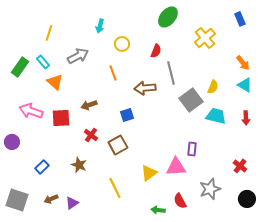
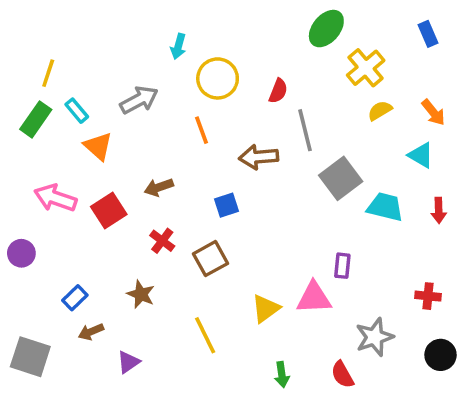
green ellipse: (168, 17) -> (326, 29), moved
yellow line: (49, 33) -> (48, 73), moved
yellow circle: (122, 44) -> (218, 78), size x1.5
cyan triangle: (245, 85) -> (421, 155), moved
yellow semicircle: (213, 87) -> (380, 111), moved, turned -144
red square: (61, 118) -> (109, 210), turned -30
red cross: (240, 166) -> (428, 296), turned -32
brown arrow: (51, 199) -> (91, 332), moved
red semicircle: (180, 201) -> (342, 375), moved
green arrow: (158, 210) -> (282, 375), turned -104

